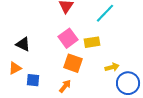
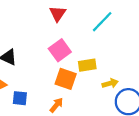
yellow rectangle: (92, 42) -> (87, 65), moved

